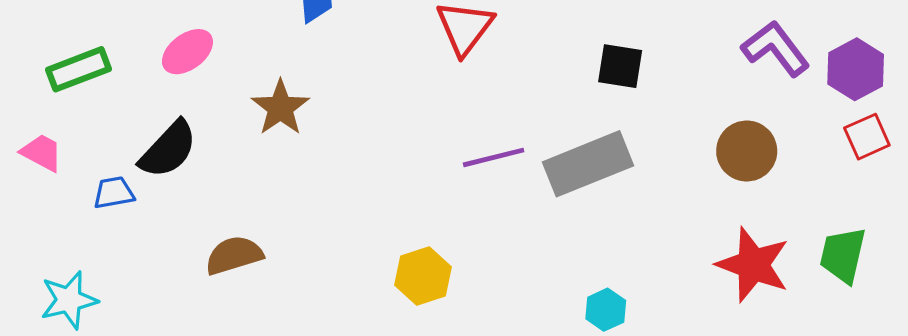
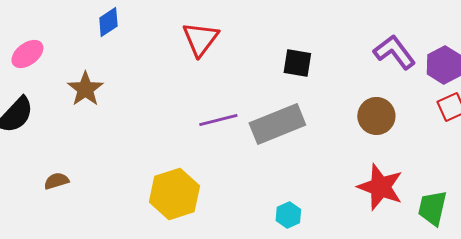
brown semicircle: (234, 255) -> (56, 181), size x0.7
green trapezoid: (843, 255) -> (432, 208), moved
yellow hexagon: (423, 276) -> (174, 194), size x1.4

